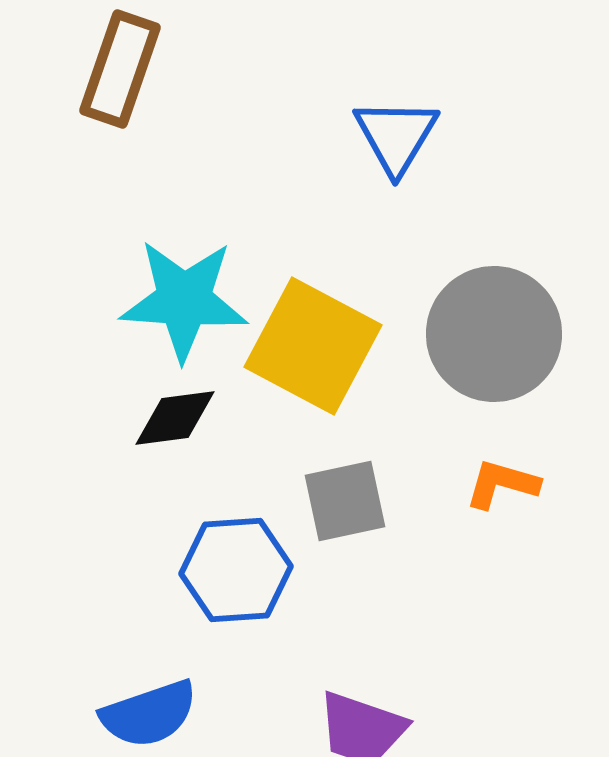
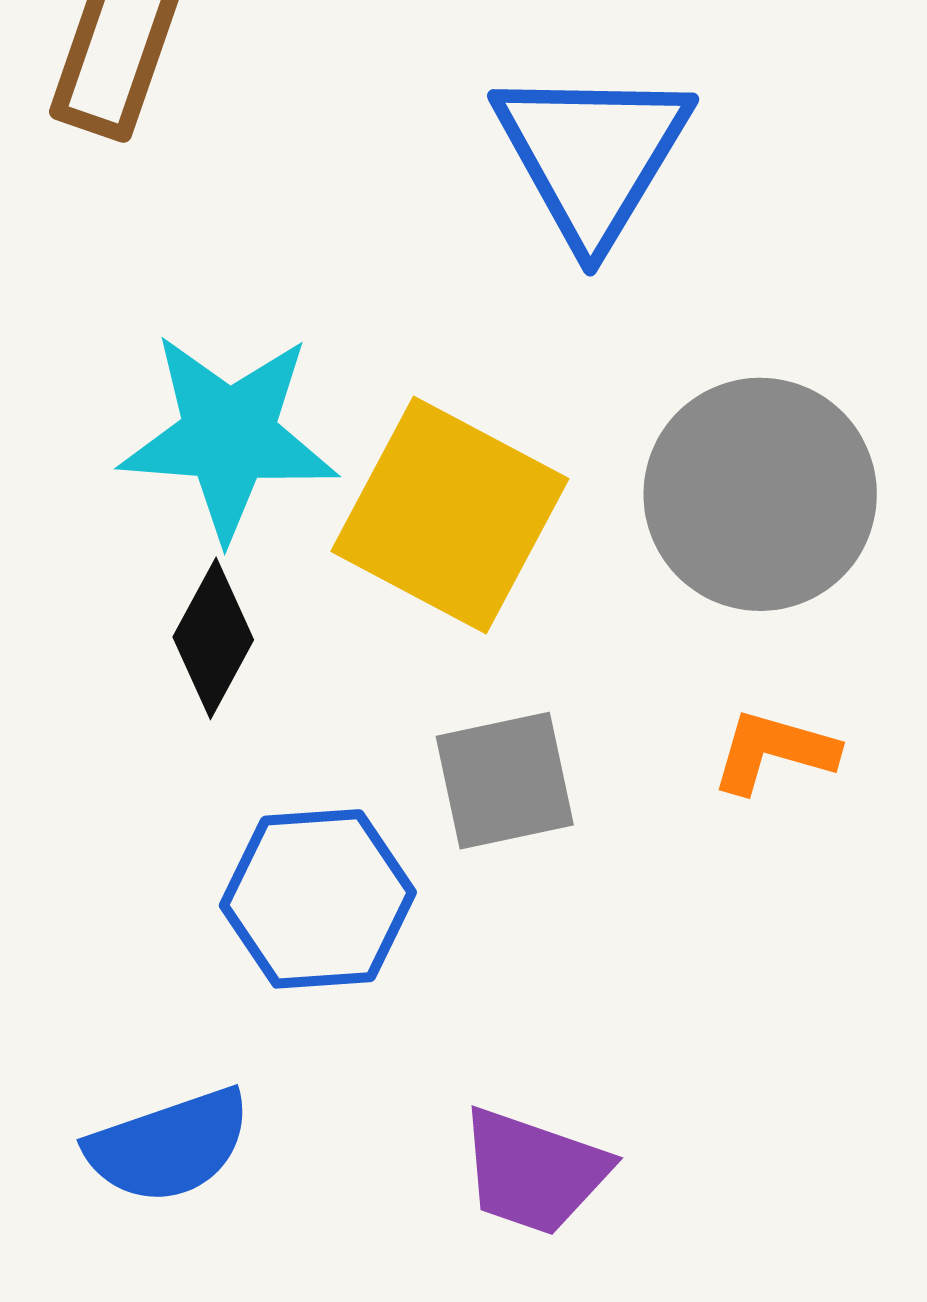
blue triangle: (396, 136) -> (592, 155), size x1.4
black diamond: (175, 418) -> (213, 638), turned -54

